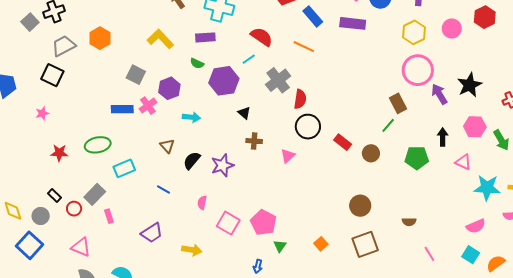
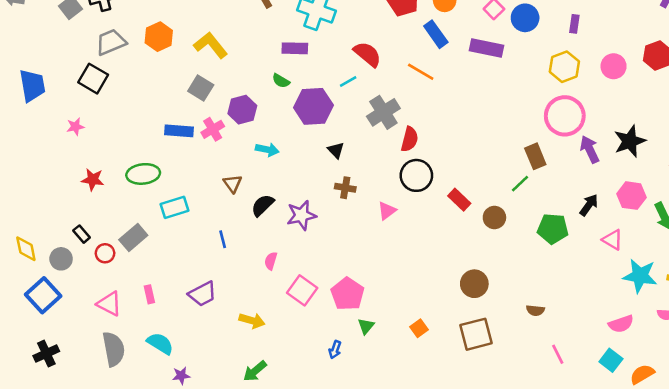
yellow L-shape: (160, 39) -> (211, 45), moved
black arrow: (443, 137) -> (589, 205), turned 30
blue line: (164, 189) -> (223, 239), turned 40
pink rectangle: (109, 216) -> (149, 294), moved

